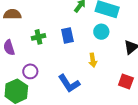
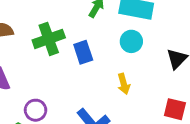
green cross: (38, 37) -> (49, 39), moved, size x1.5

